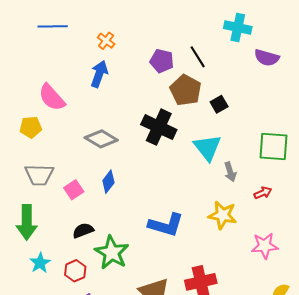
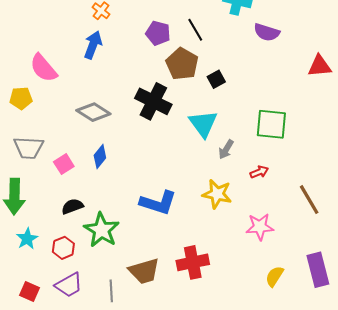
gray arrow: (230, 172) -> (226, 149), turned 48

